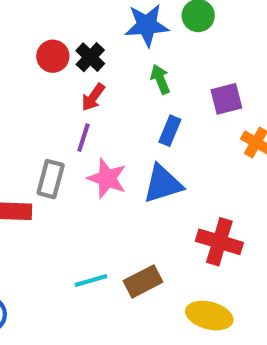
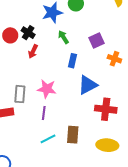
purple line: (83, 138) -> (44, 113), moved
blue triangle: (163, 184) -> (88, 85), moved
brown rectangle: (143, 281) -> (73, 135), turned -48

